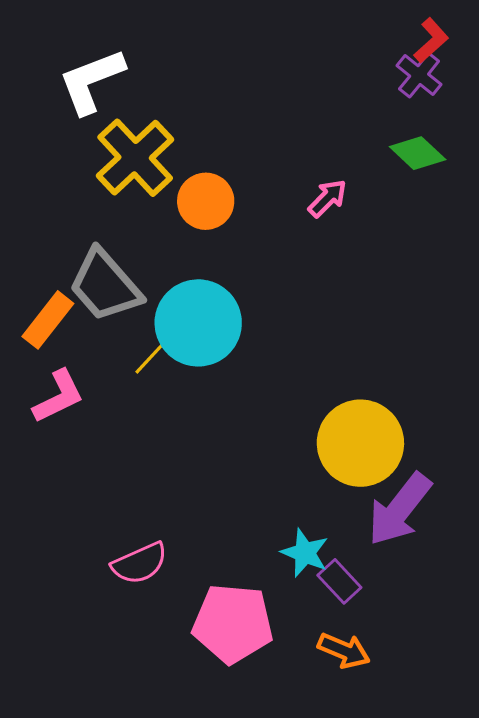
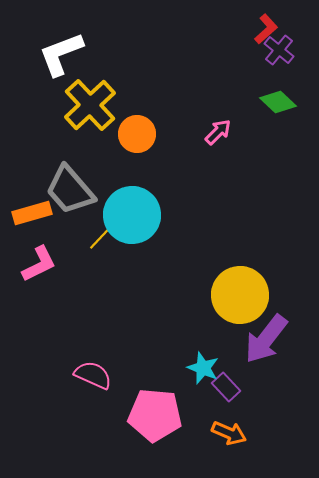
red L-shape: (431, 40) -> (266, 29), moved
orange rectangle: (48, 320) -> (32, 213), turned 36
pink semicircle: (140, 563) -> (93, 375), turned -132

